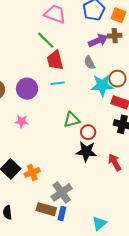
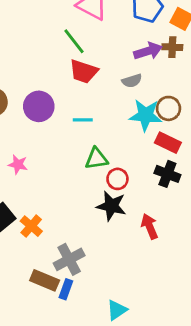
red trapezoid: (55, 60) -> (84, 71), turned -65
gray semicircle: (90, 63) -> (132, 81), turned -88
cyan line: (58, 83) -> (83, 120), moved
pink star: (22, 121) -> (18, 165), moved
orange cross: (32, 173) -> (31, 226), turned -35

